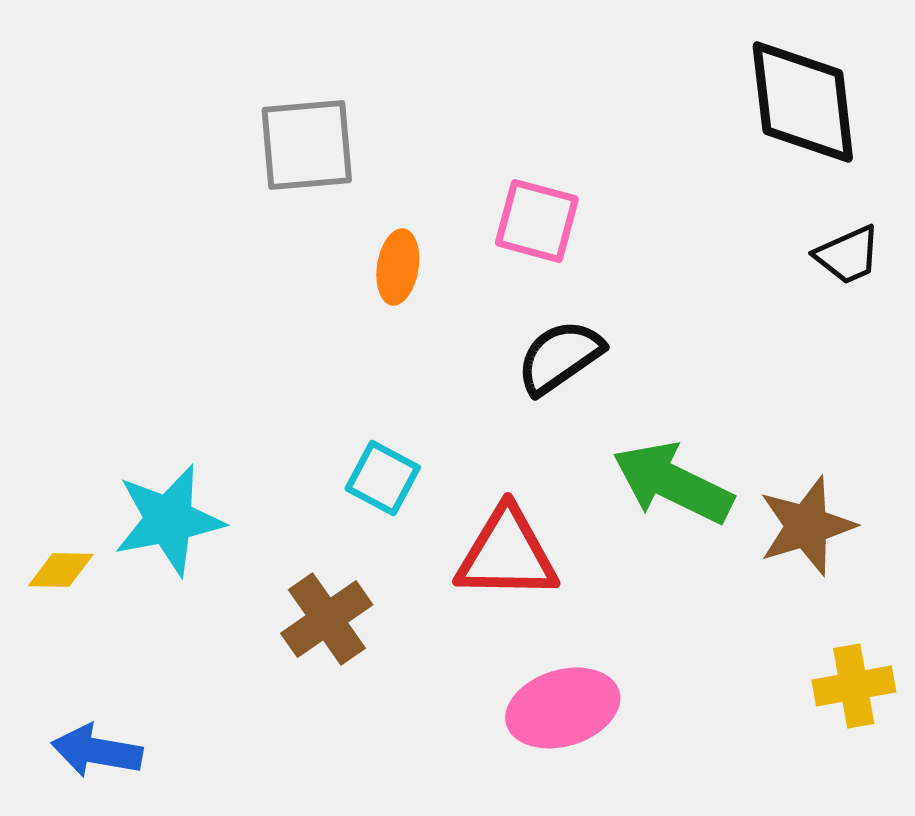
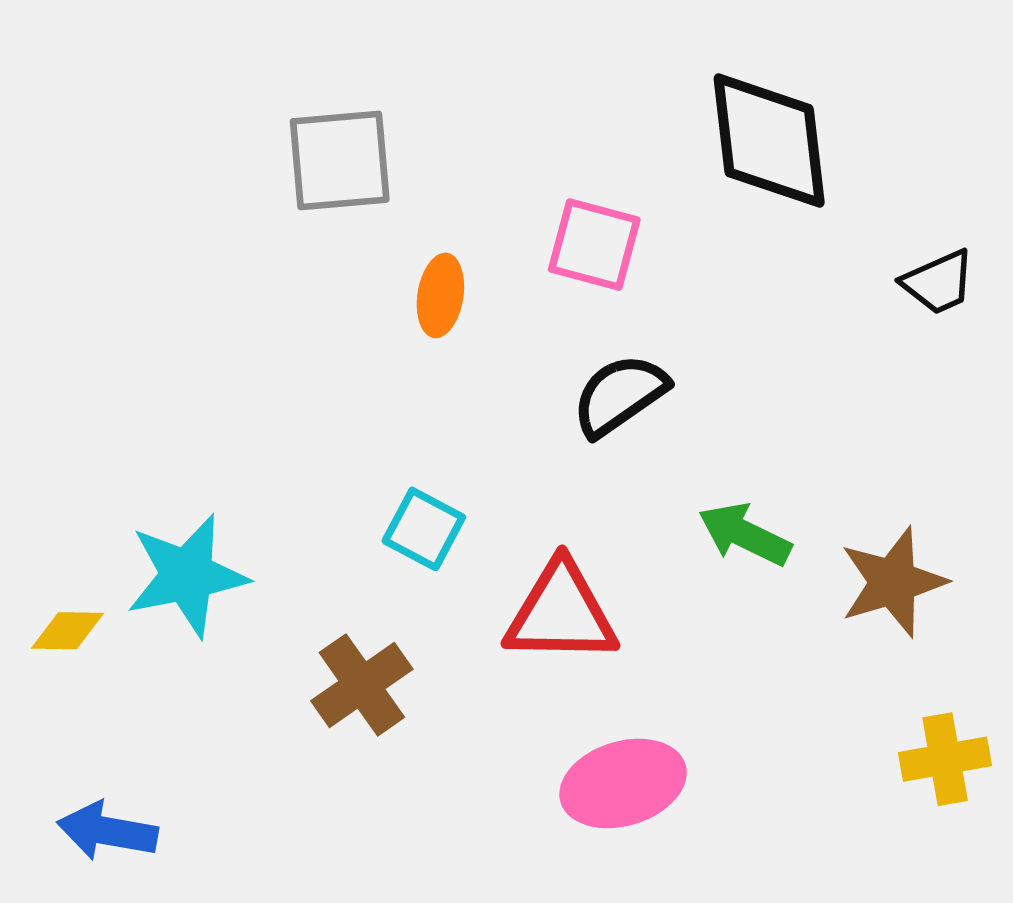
black diamond: (803, 102) -> (769, 141), moved
green arrow: (673, 483) -> (745, 534), size x0.7

